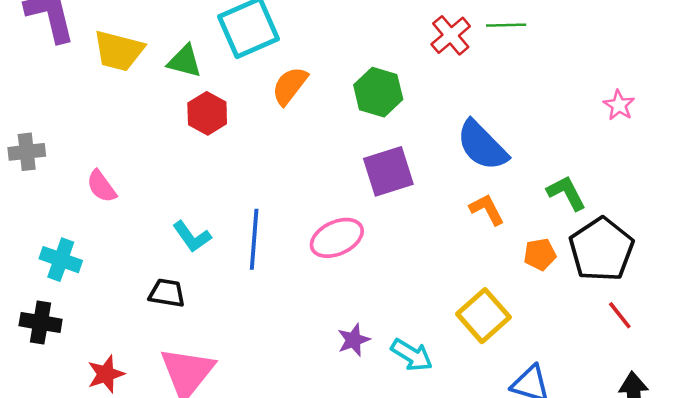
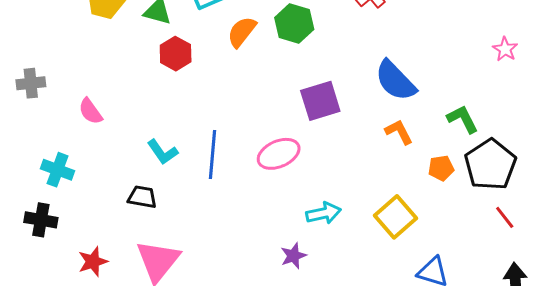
green hexagon: (378, 92) -> (294, 23), moved
purple star: (354, 340) -> (293, 256), moved
cyan arrow: (412, 355) -> (324, 213), moved, turned -44

